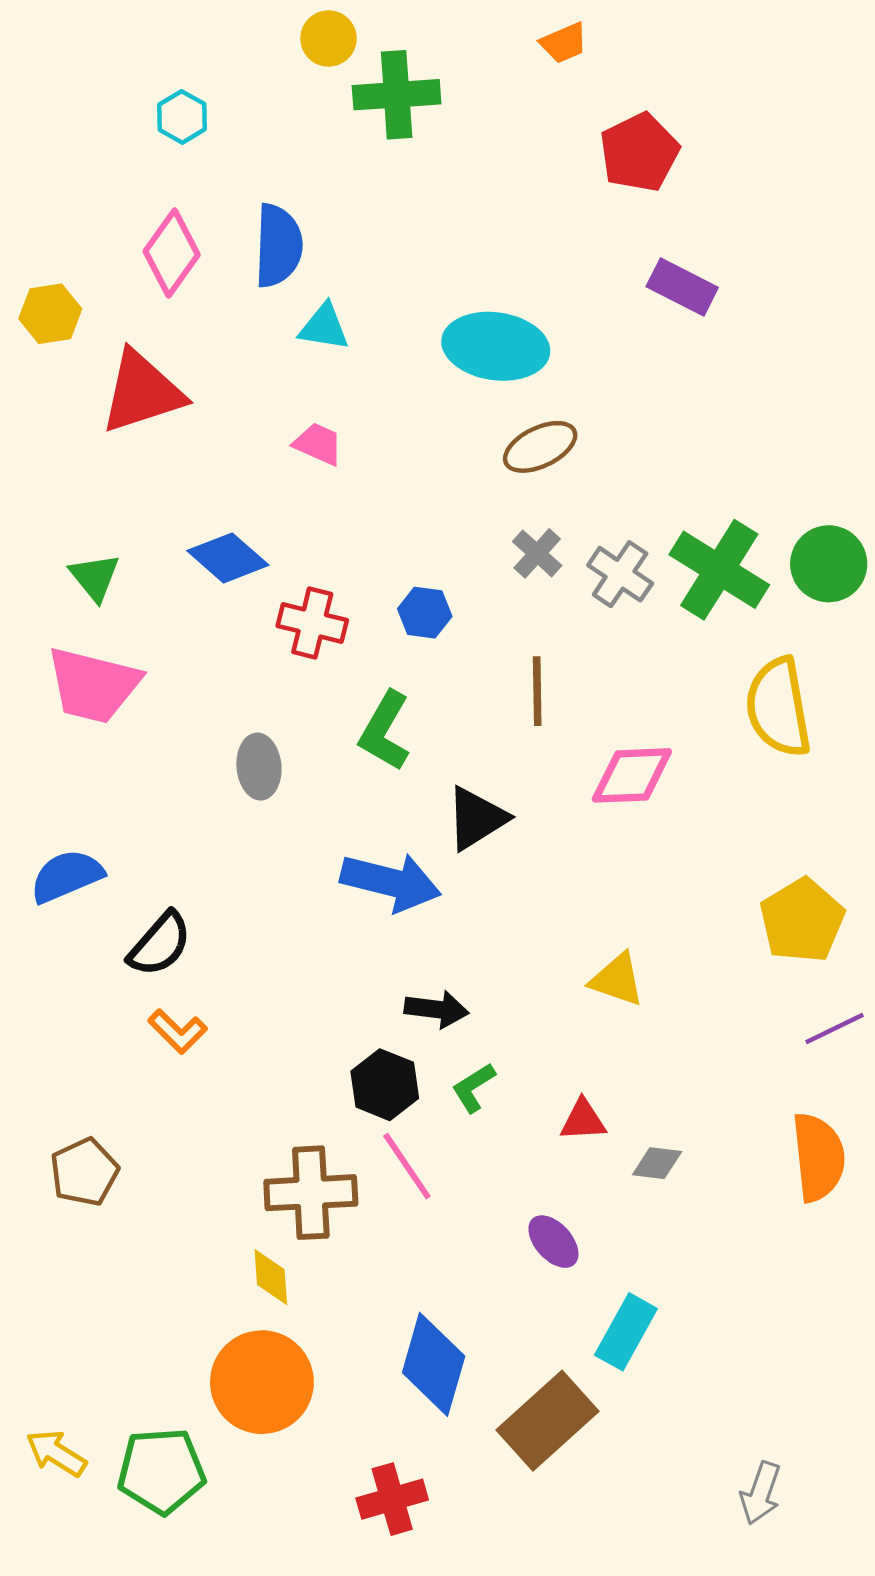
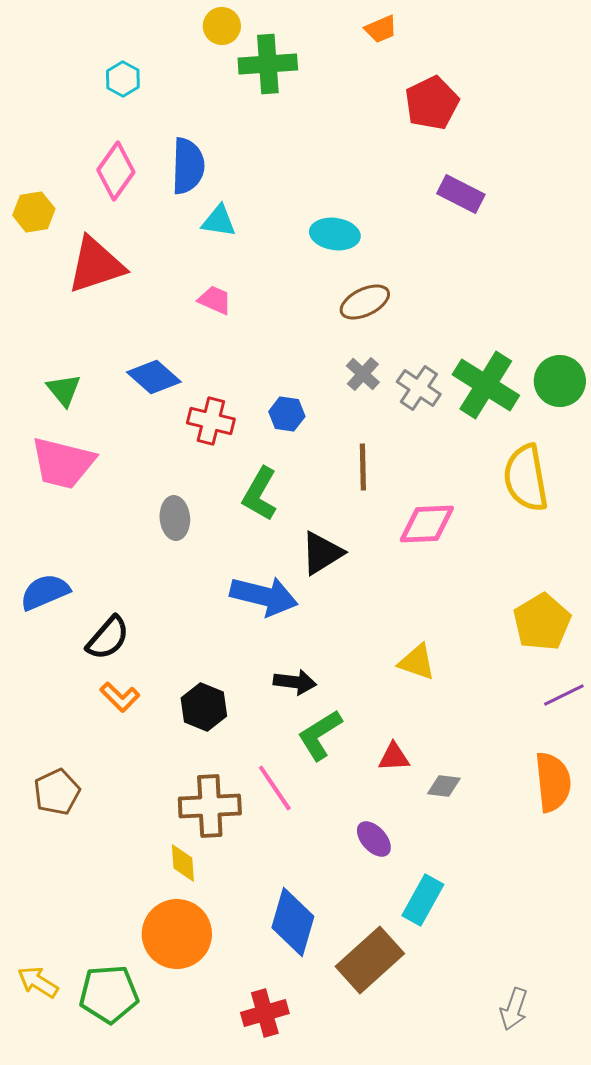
cyan ellipse: (496, 346) -> (335, 234), size x0.7
black hexagon: (385, 1085) -> (204, 707), moved
green L-shape: (474, 1088) -> (320, 735), size x1.5

